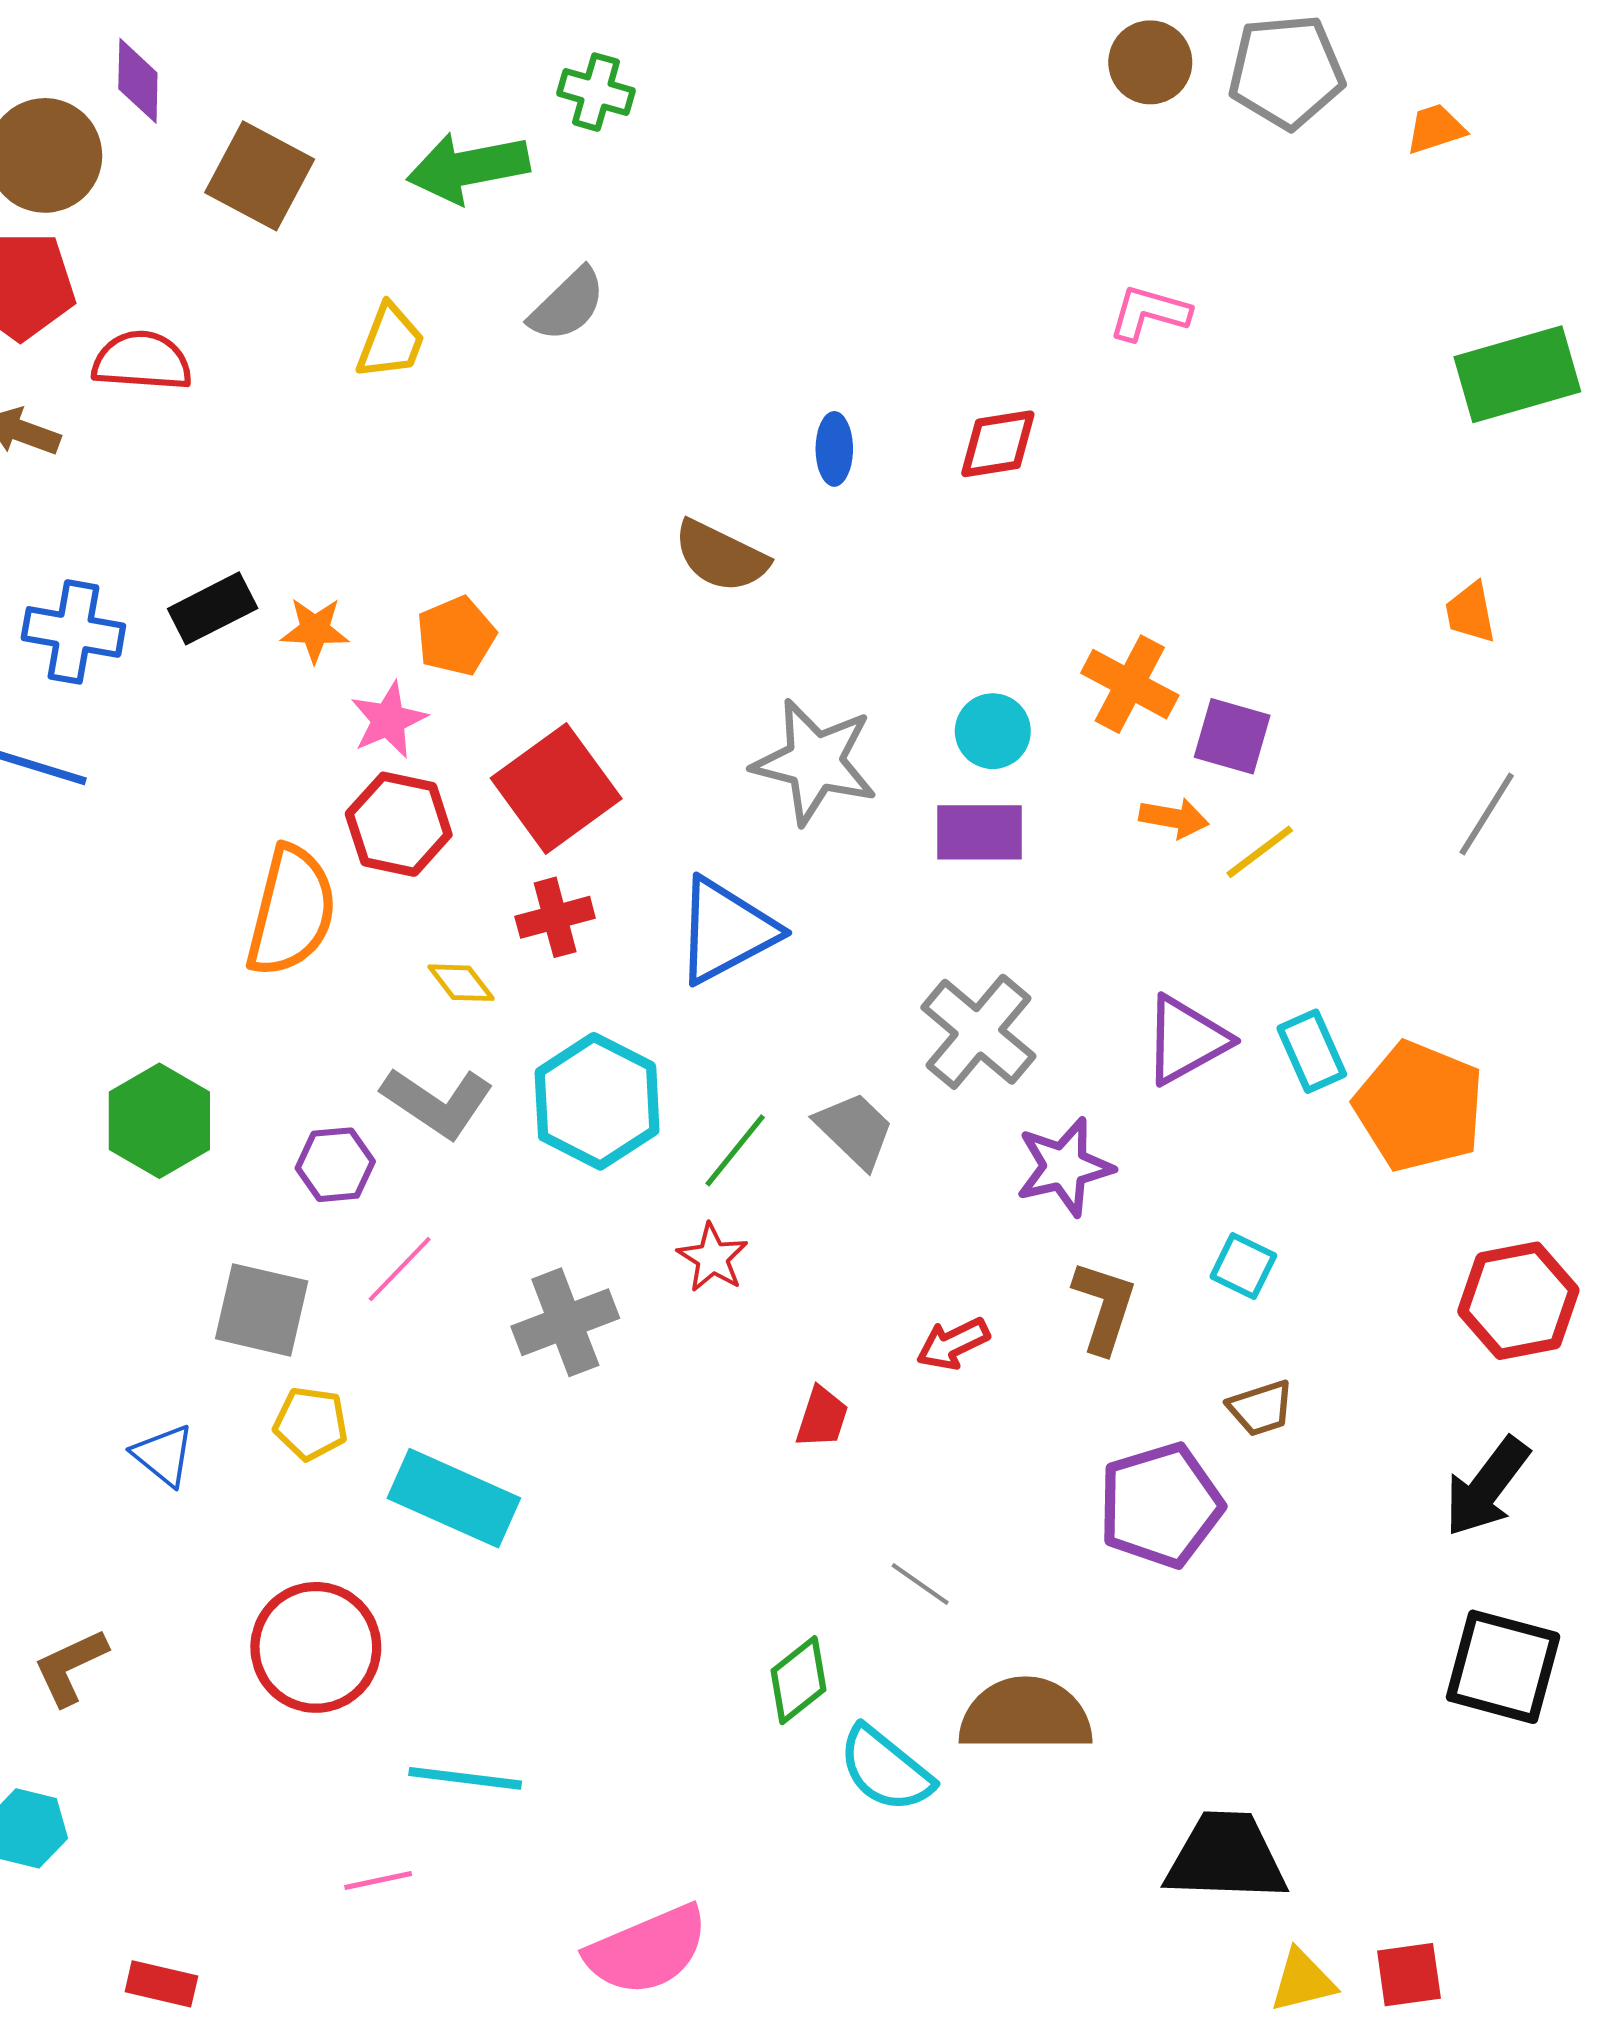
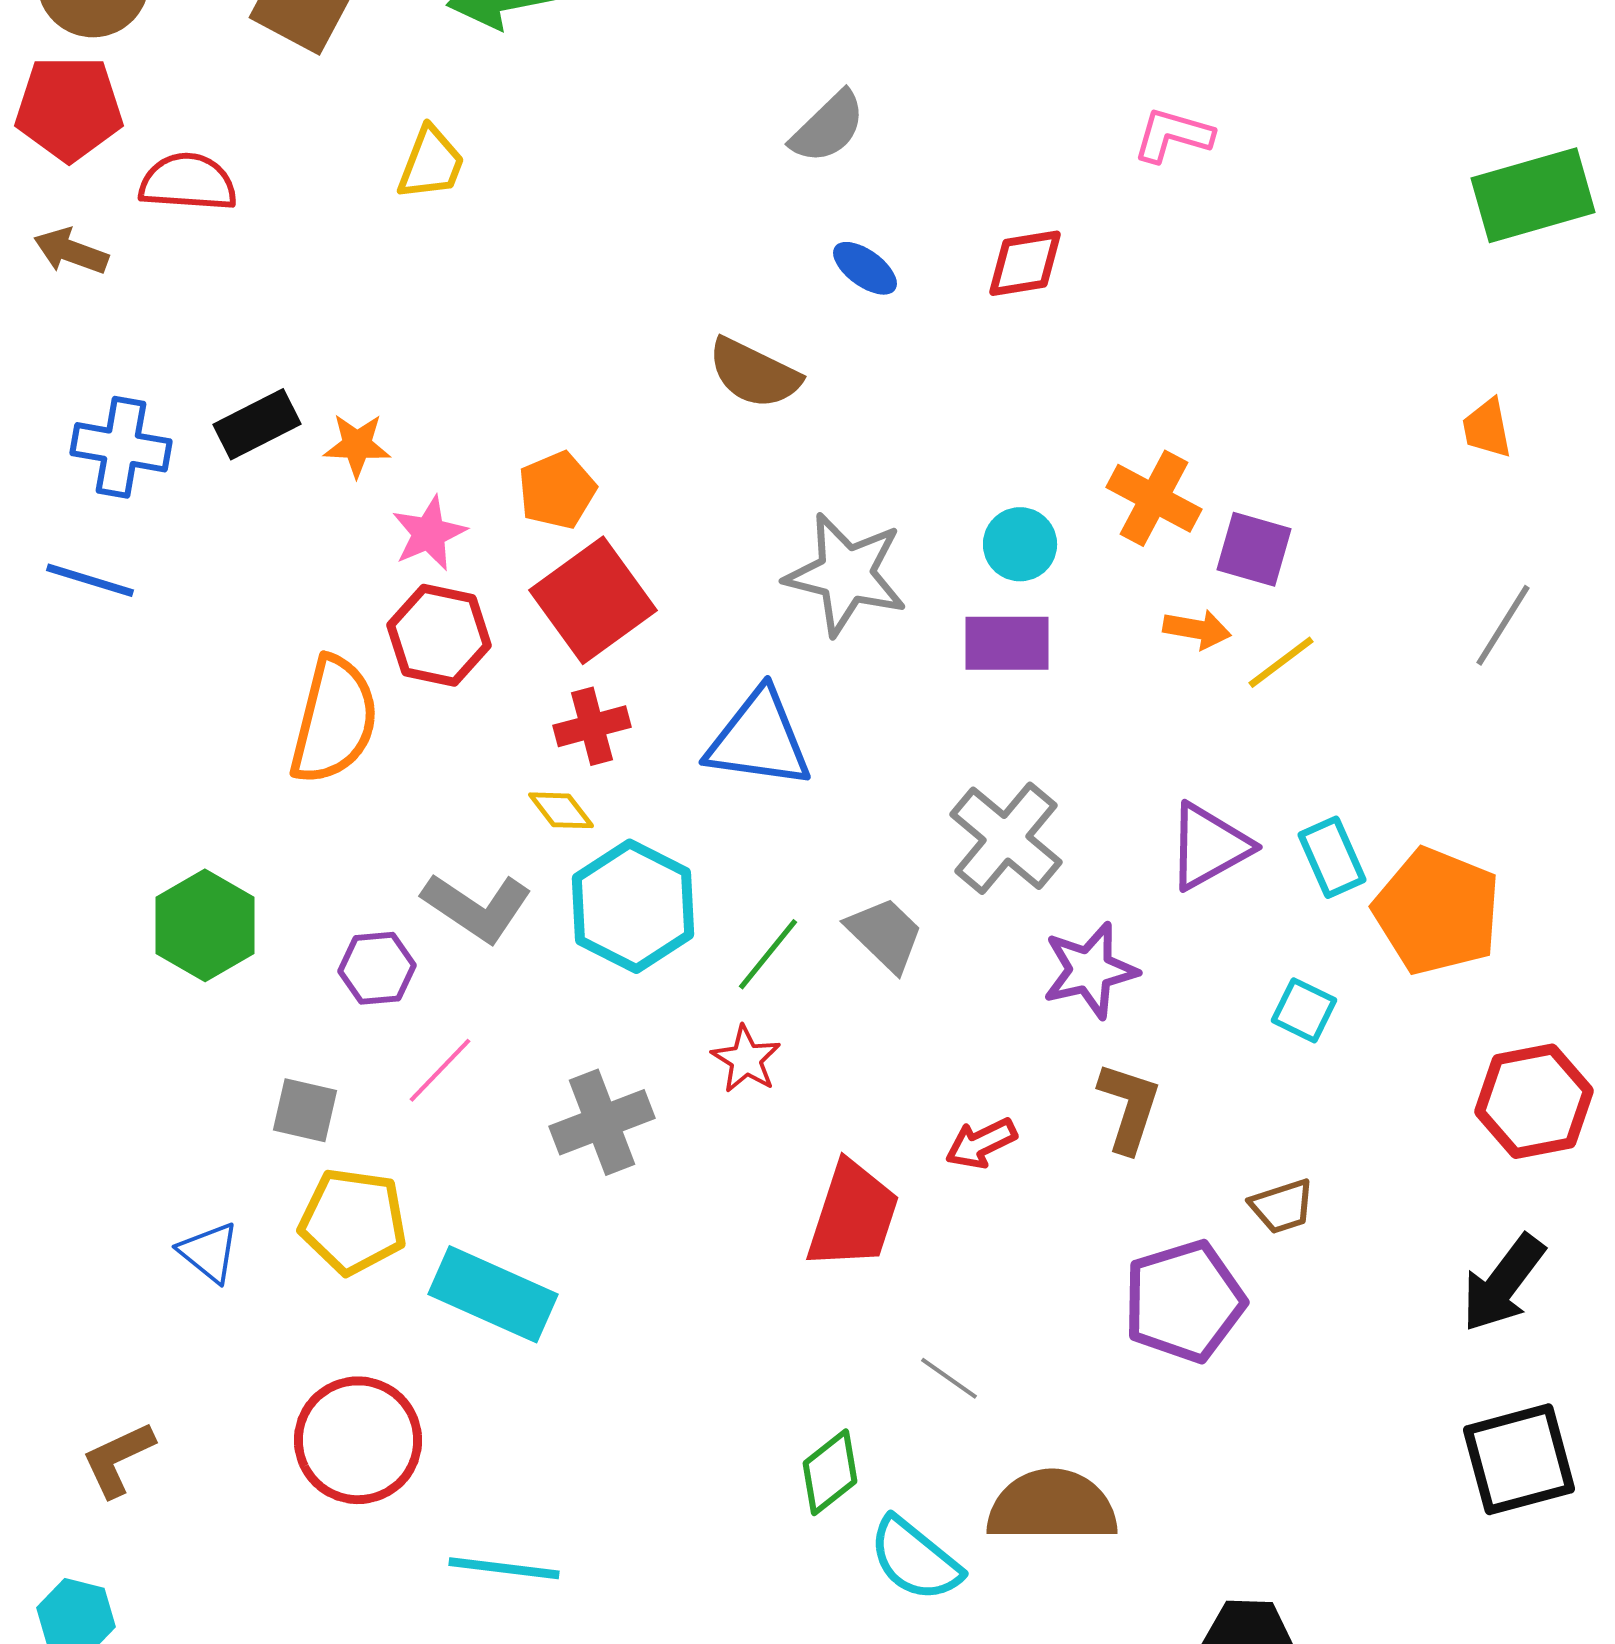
gray semicircle: (567, 305) -> (828, 127), moved
blue ellipse: (834, 449) -> (865, 268), turned -54
orange pentagon: (456, 636) -> (557, 490), moved
blue triangle: (726, 931) -> (759, 739), turned 36
yellow diamond: (461, 983) -> (561, 810), moved
cyan square: (1243, 1266) -> (1304, 1010), moved
gray square: (262, 1310) -> (305, 1110), size x0.7
red trapezoid: (822, 1417) -> (853, 1215), size x1.8
yellow pentagon: (311, 1423) -> (353, 1221), size x1.5
black square: (1503, 1667) -> (1519, 1459), turned -30

